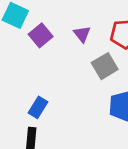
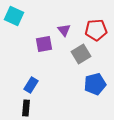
purple square: (41, 35) -> (44, 44), moved, turned 30

